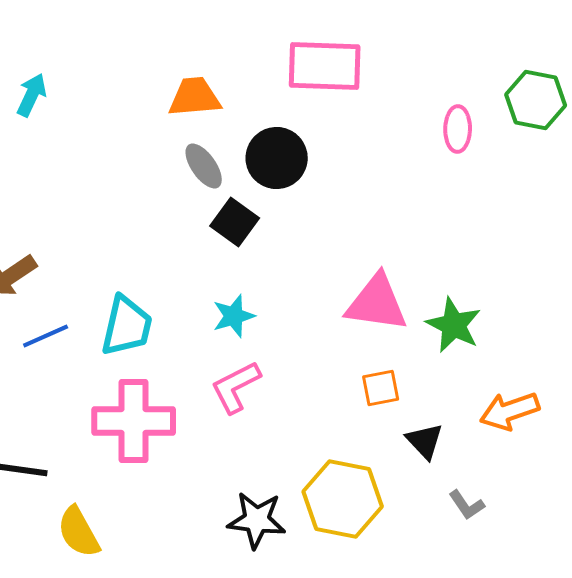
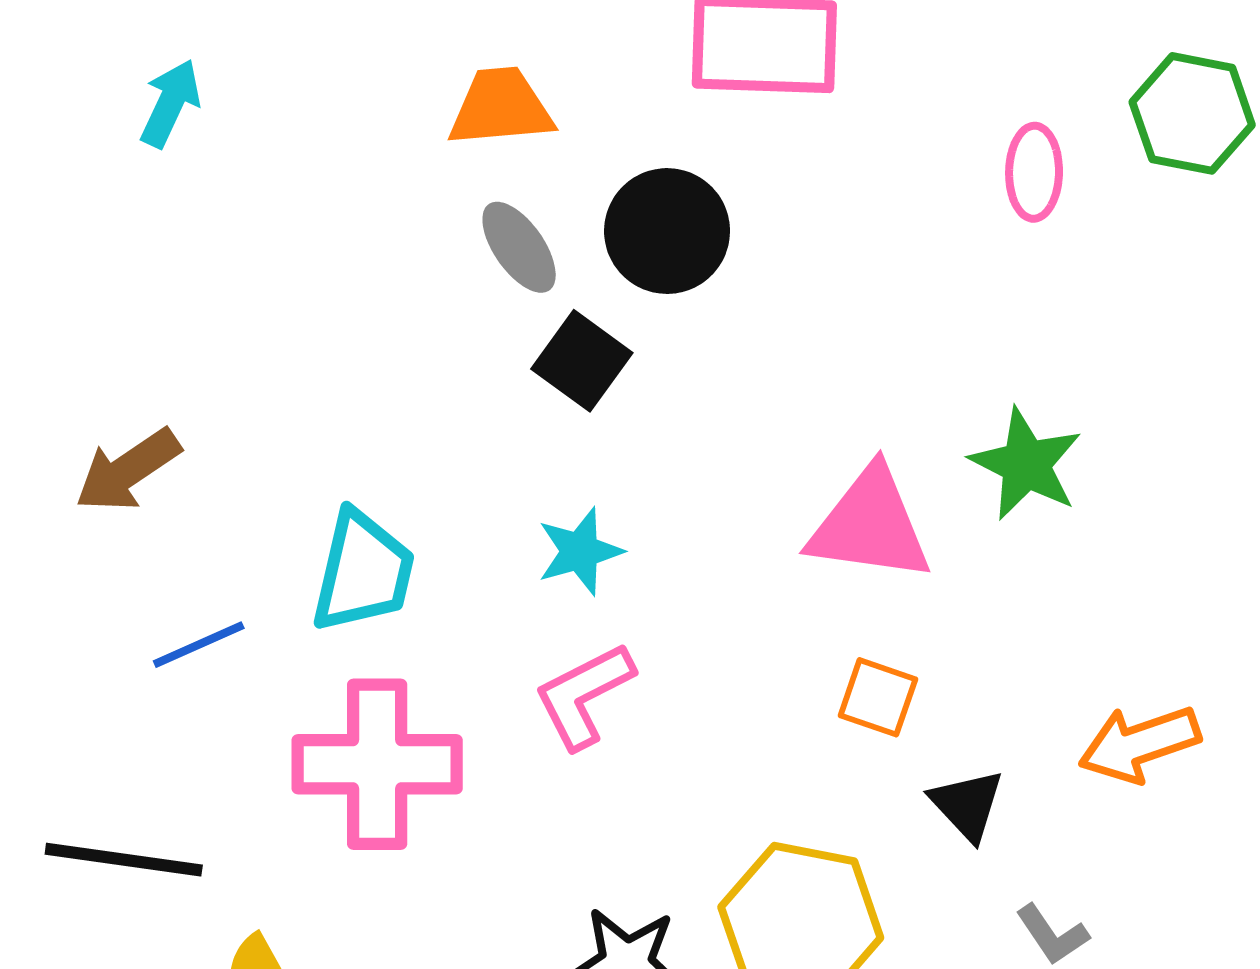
green star: (454, 325) -> (1026, 464), moved
blue line: (46, 336) -> (199, 645), moved
orange square: (381, 388) -> (878, 697), turned 30

